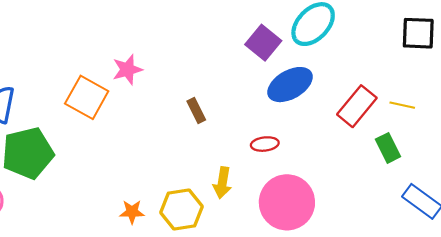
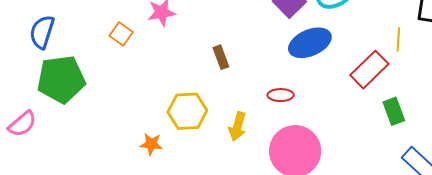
orange square: (87, 97) -> (121, 34), size x0.6
yellow line: (402, 105) -> (398, 39), moved, turned 75
yellow hexagon: (182, 209) -> (187, 111), moved

